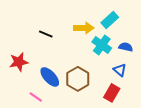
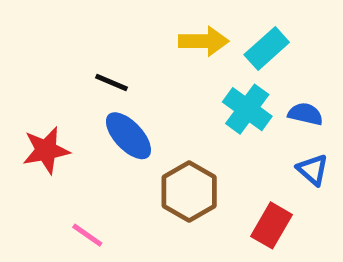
yellow arrow: (84, 28) -> (204, 41), moved
blue triangle: (120, 70) -> (313, 170), moved
blue ellipse: (50, 77) -> (128, 136), moved

